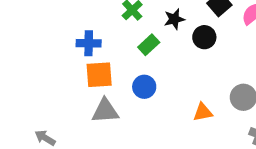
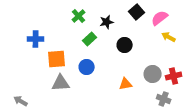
black circle: (204, 37) -> (125, 45), moved
blue cross: (89, 43) -> (36, 39), moved

